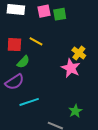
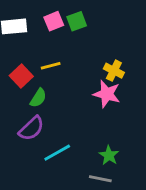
yellow line: (36, 41) -> (51, 66), turned -32
red square: (14, 45) -> (21, 76), turned -35
green star: (75, 111) -> (109, 155), moved

